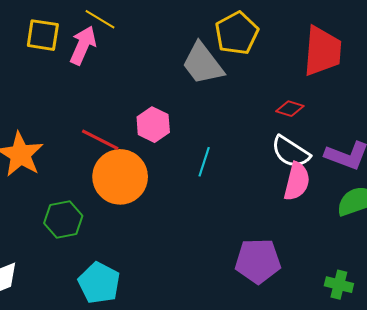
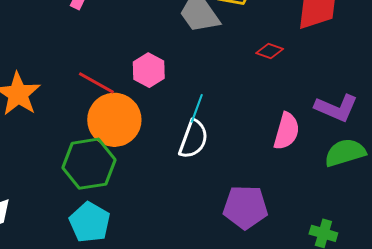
red diamond: (290, 109) -> (270, 51), moved
white semicircle: (291, 152) -> (193, 139), moved, turned -105
green hexagon: (63, 220) -> (89, 164), moved, size x1.4

